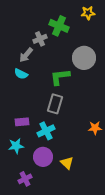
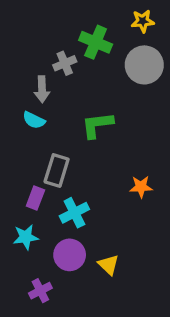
gray arrow: (26, 55) -> (42, 89), turned -42
gray circle: (84, 58) -> (144, 65), moved
gray rectangle: (55, 104) -> (57, 170), moved
purple rectangle: (22, 122) -> (35, 198), turned -64
orange star: (95, 128) -> (141, 187), moved

